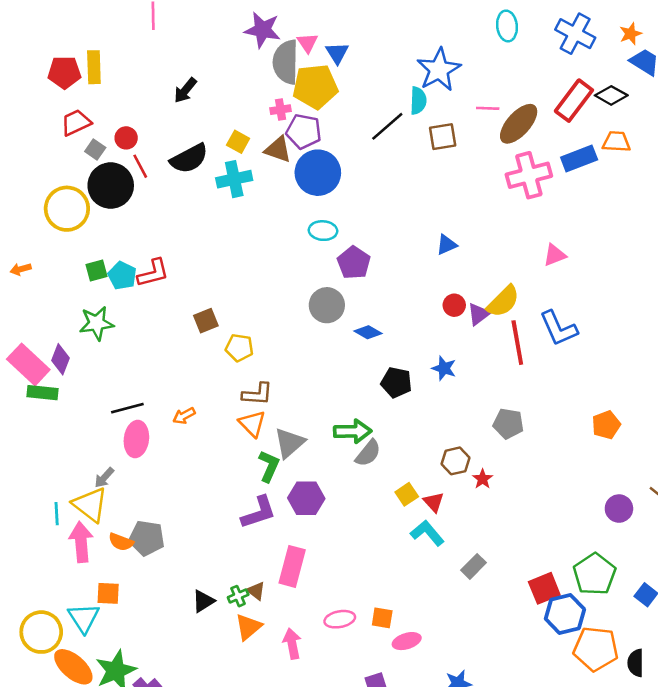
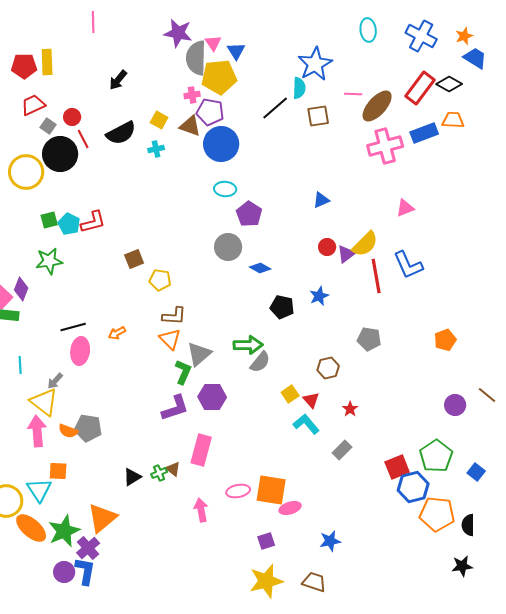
cyan cross: (234, 179) -> (156, 149), size x0.6
blue star: (444, 368) -> (319, 296), turned 30
red star: (483, 479) -> (350, 409), moved
cyan line: (57, 514) -> (20, 365), moved
orange square: (382, 618) -> (271, 490), size x1.8
orange triangle: (248, 627) -> (102, 518), moved, size x1.4

